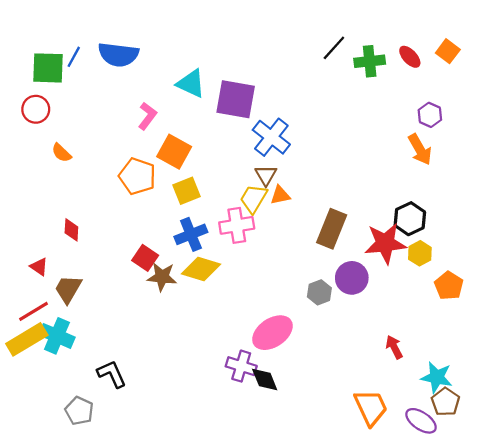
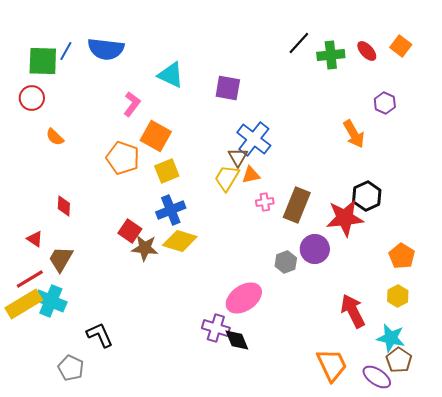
purple square: (236, 99) -> (228, 88), moved, size x0.7
blue cross: (271, 137) -> (254, 139), moved
orange arrow: (420, 149) -> (354, 134), moved
pink cross: (237, 225) -> (265, 202), moved, size x0.6
yellow hexagon: (420, 253) -> (398, 296), moved
red arrow: (394, 347) -> (353, 311), size x1.6

